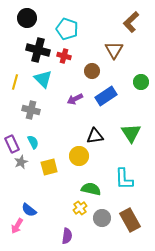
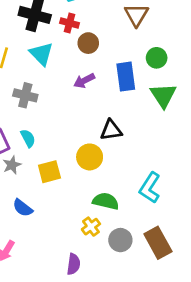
brown circle: (92, 71) -> (88, 43), moved
green circle: (141, 82) -> (157, 58), moved
blue rectangle: (106, 96) -> (126, 77), turned -65
green triangle: (131, 133) -> (163, 95), moved
cyan L-shape: (124, 179) -> (150, 188), turned 35
blue semicircle: (29, 210) -> (23, 208), moved

